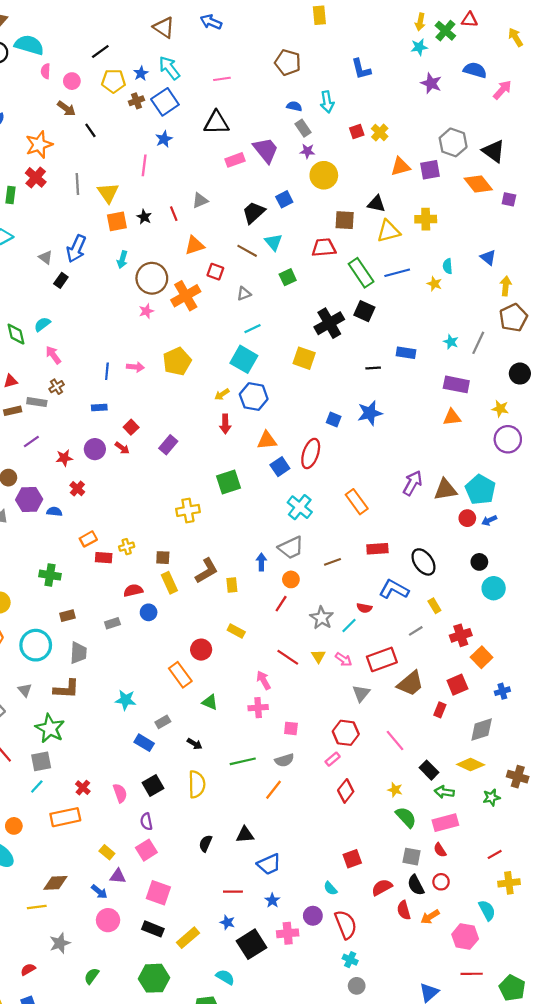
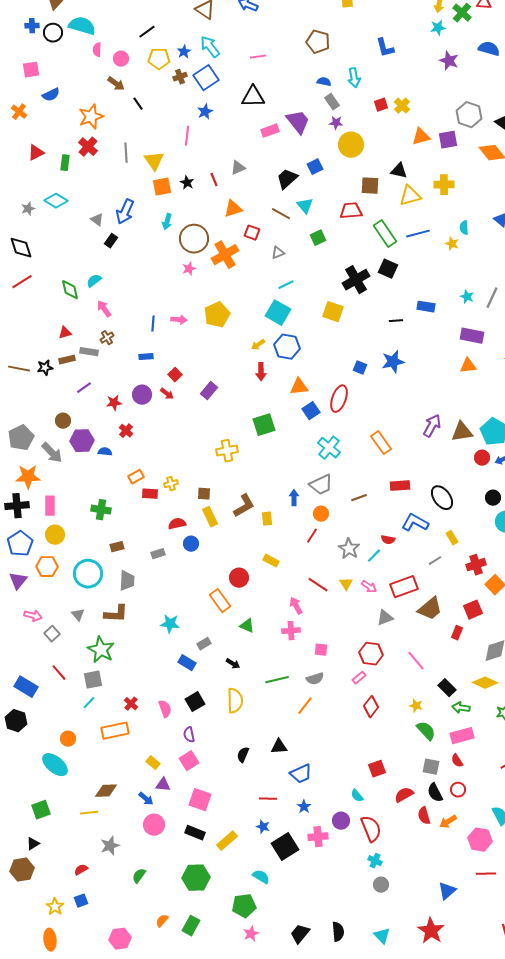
gray triangle: (361, 693) -> (385, 618), turned 30

